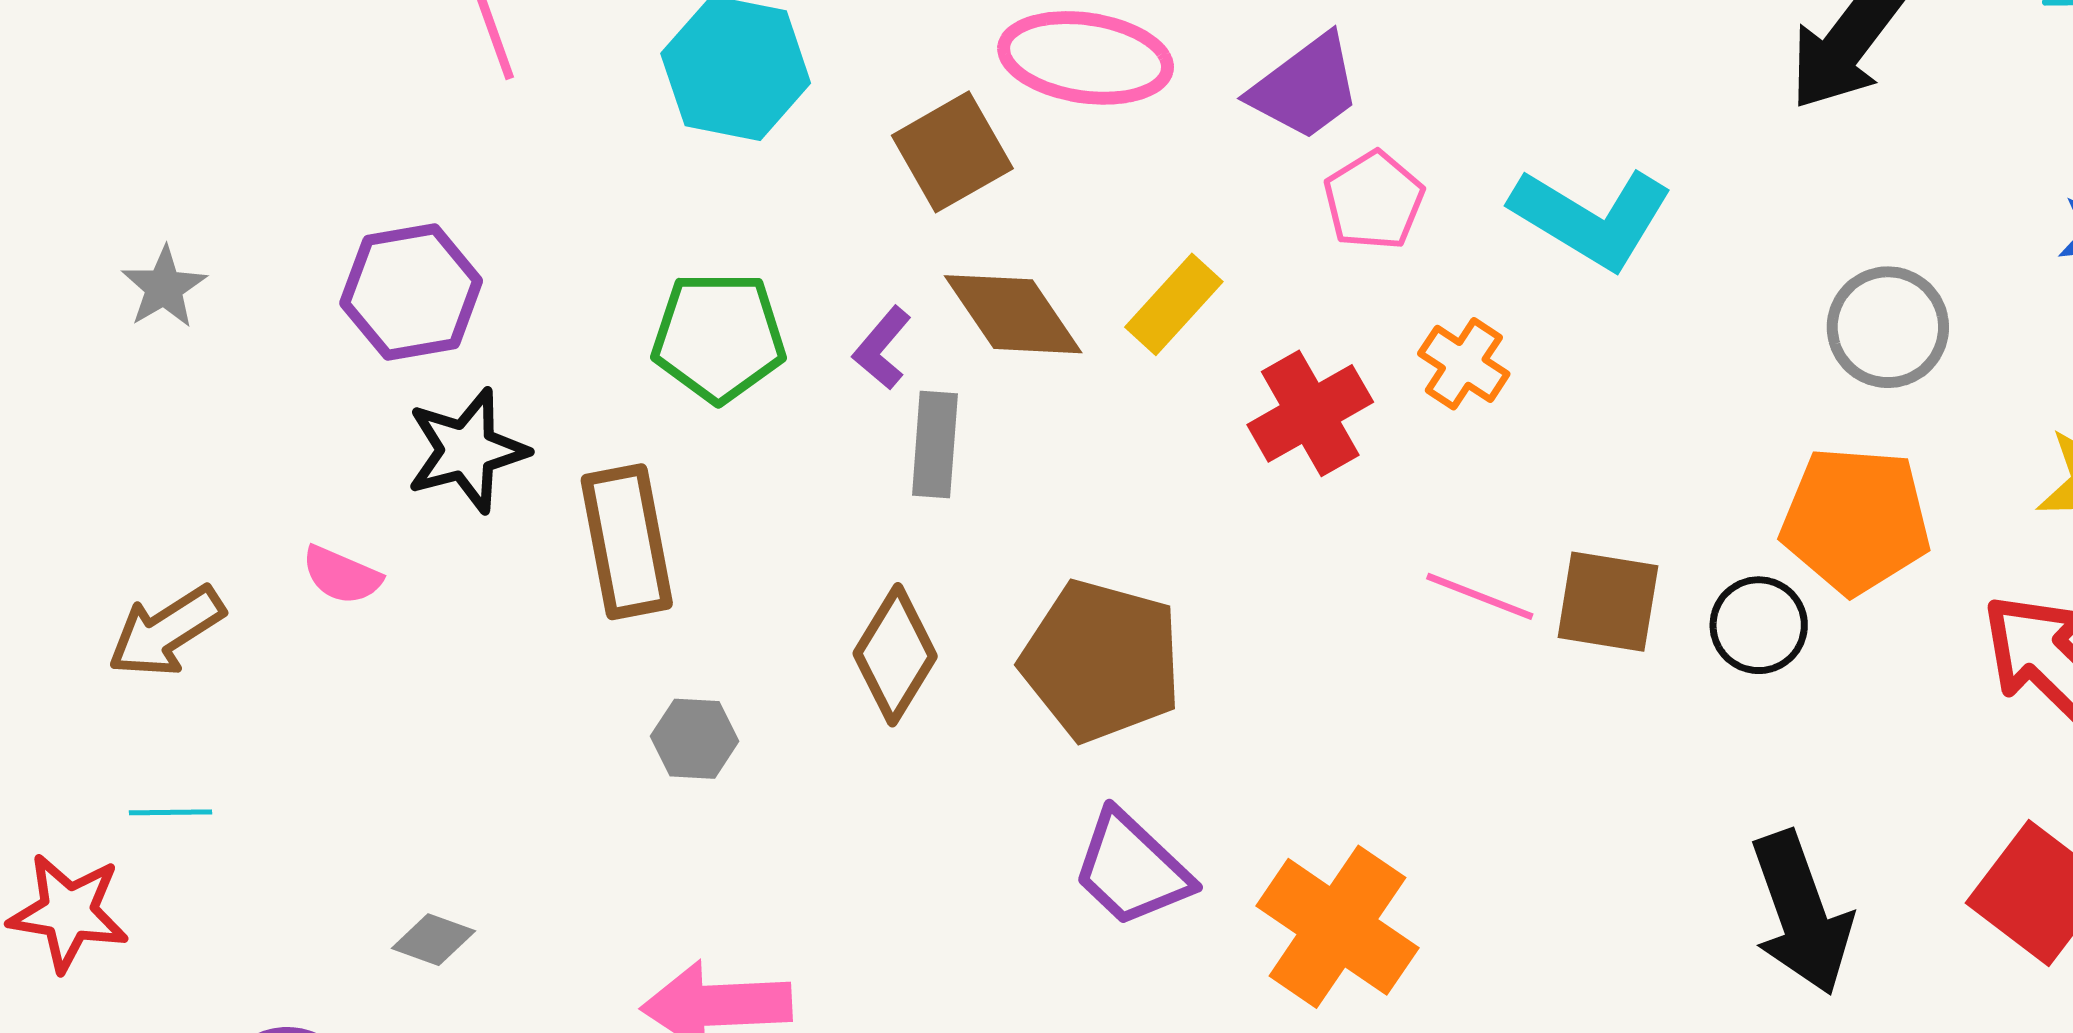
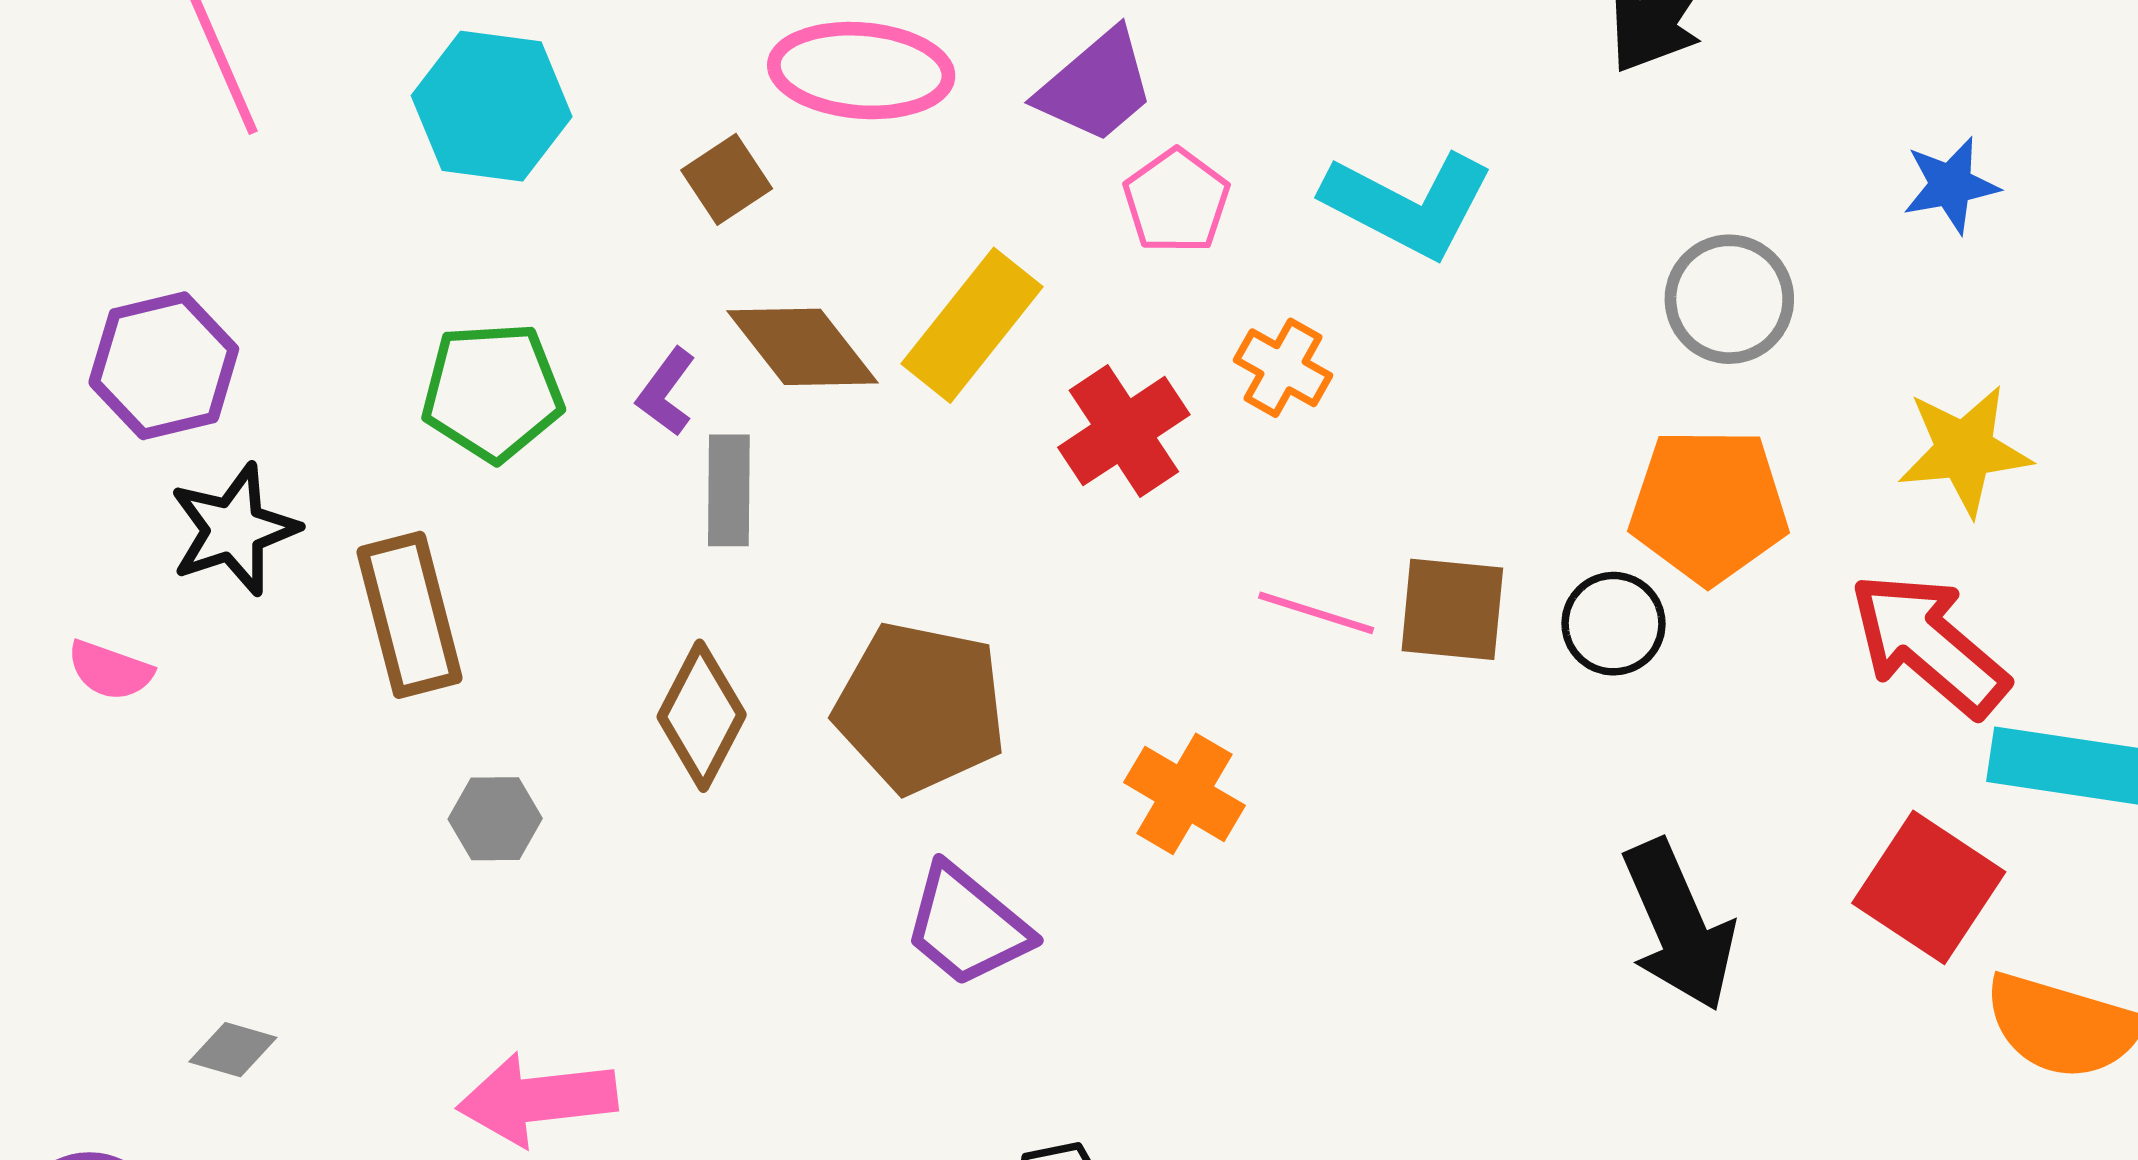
brown square: (952, 152) -> (727, 179), size x0.7
yellow rectangle: (1174, 304) -> (972, 325), size x1.4
orange cross: (1337, 927) -> (1184, 794), moved, size x0.7

